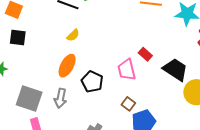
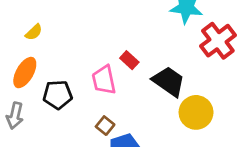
black pentagon: (92, 82) -> (58, 95), turned -30

